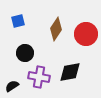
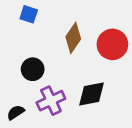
blue square: (18, 21) -> (29, 14), moved, turned 32
purple cross: (39, 77) -> (51, 101), turned -35

